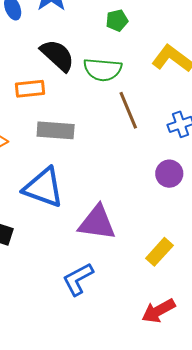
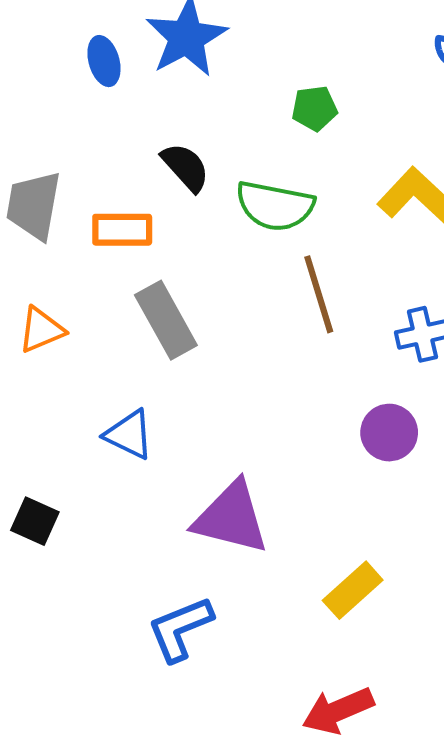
black semicircle: (57, 55) -> (185, 167), size x0.7
gray rectangle: (56, 130) -> (166, 320), turned 51
blue triangle: (43, 188) -> (129, 435), size x0.6

